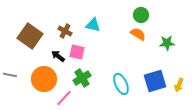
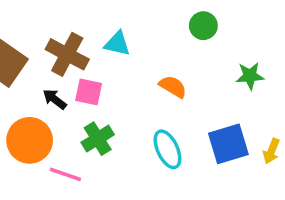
brown cross: (65, 31) -> (67, 54), size x1.6
orange semicircle: (138, 34) -> (173, 87), moved
pink line: (64, 98) -> (65, 174), turned 66

